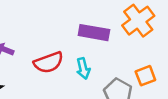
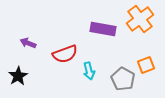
cyan arrow: (83, 68) -> (89, 71), moved

